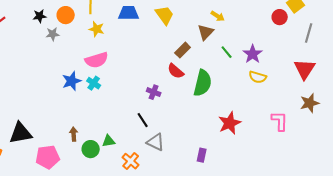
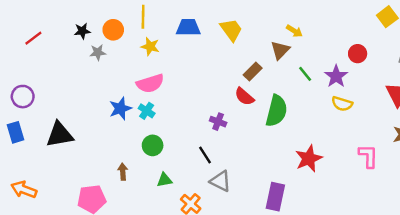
red circle: (280, 17) -> (358, 54), moved
black triangle: (21, 133) -> (60, 135), moved
green circle: (91, 149) -> (153, 145), moved
purple rectangle: (202, 155) -> (275, 197), size x1.6

